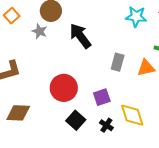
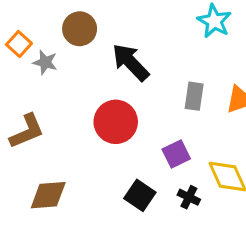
cyan star: (136, 17) -> (214, 21), turned 30
gray star: (40, 31) -> (45, 62), moved
red circle: (64, 88) -> (116, 122), moved

